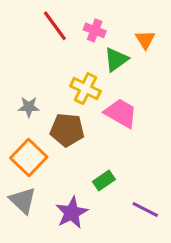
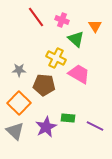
green triangle: (116, 59) -> (76, 39), turned -42
green rectangle: (104, 180) -> (68, 118), turned 40
purple line: (145, 210) -> (95, 126), moved
purple star: (72, 213) -> (46, 127), moved

